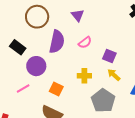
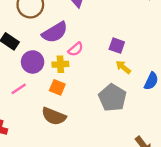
purple semicircle: (57, 42) -> (55, 32), turned 50
pink semicircle: (85, 43) -> (76, 49), moved
yellow cross: (84, 76) -> (60, 64), moved

